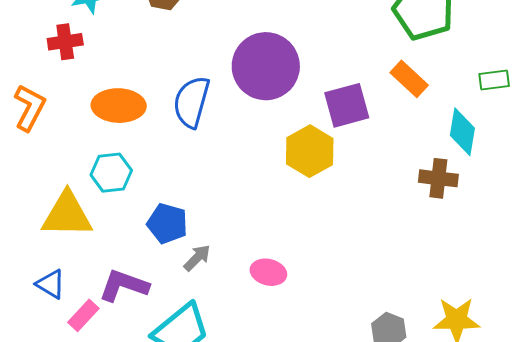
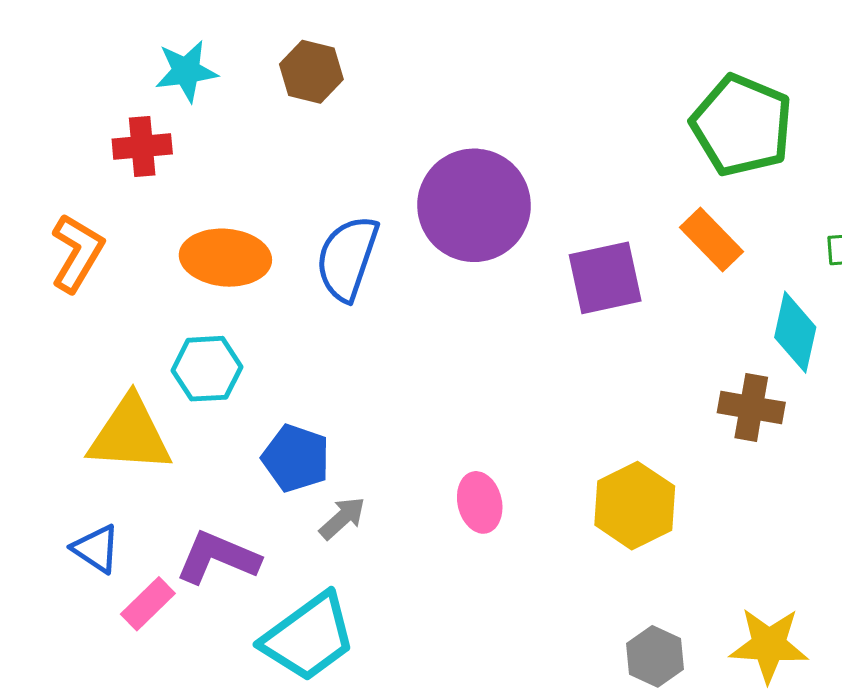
yellow hexagon: (310, 151) -> (635, 506), moved
pink ellipse: (268, 272) -> (480, 502), moved, turned 60

